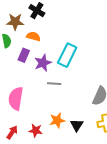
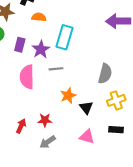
orange semicircle: (33, 36) -> (39, 17), moved
pink semicircle: (16, 99) -> (27, 77), moved
orange star: (57, 120) -> (68, 96), moved

